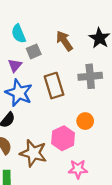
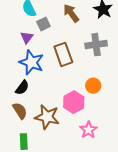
pink star: (78, 169) -> (88, 130), turned -30

